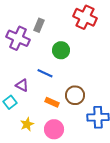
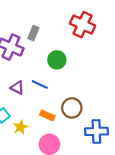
purple triangle: (22, 85) -> (17, 88), moved
yellow star: (27, 124) -> (21, 127), moved

